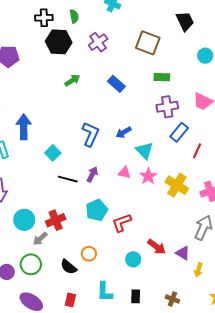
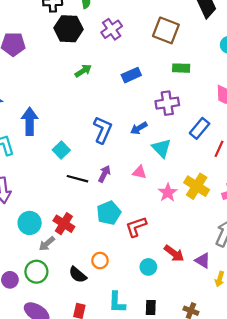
blue rectangle: (116, 84) -> (131, 75), turned -66
purple cross: (167, 107) -> (167, 103), moved
pink star: (148, 176) -> (168, 192), moved
red cross: (56, 220) -> (64, 224), turned -36

